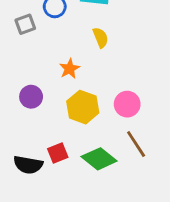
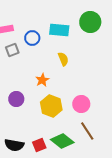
red square: (58, 153) -> (39, 145), moved

